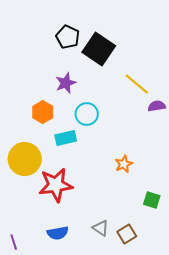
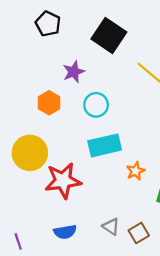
black pentagon: (68, 37) -> (48, 24), moved
cyan rectangle: (66, 138) -> (105, 145), moved, size x1.4
orange star: (124, 164) -> (136, 171), moved

